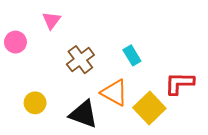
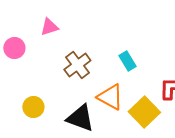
pink triangle: (52, 20) -> (49, 27), turned 36

